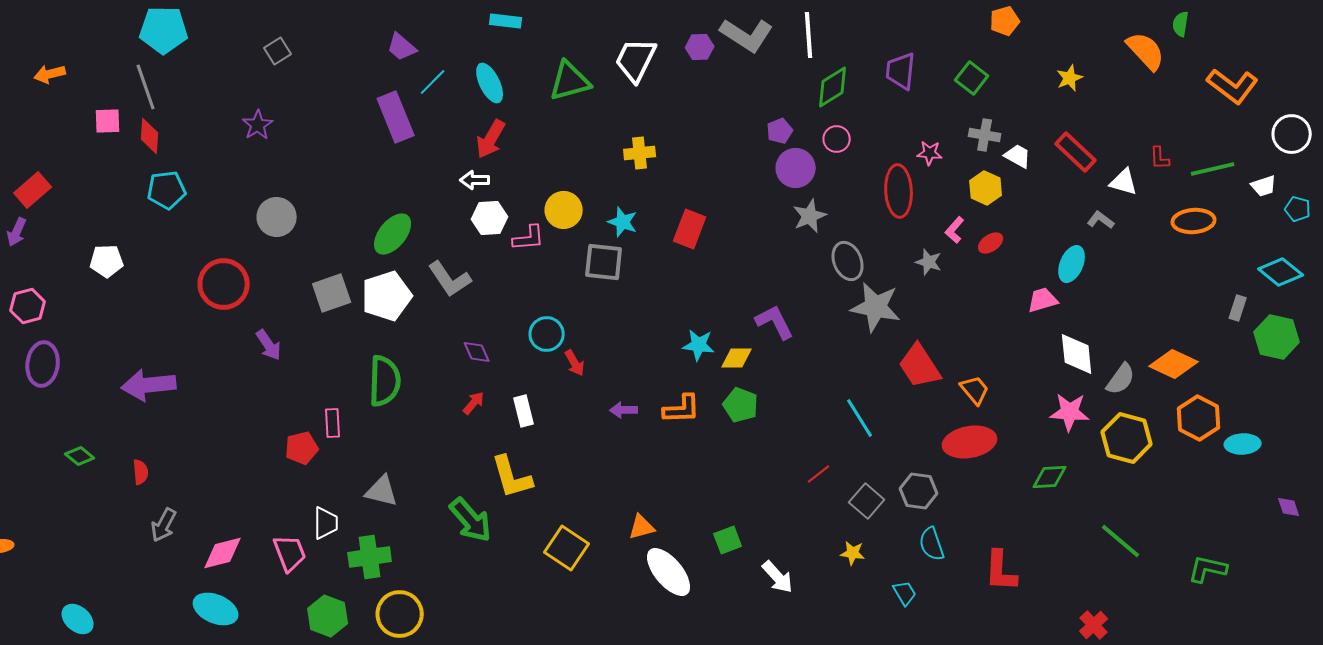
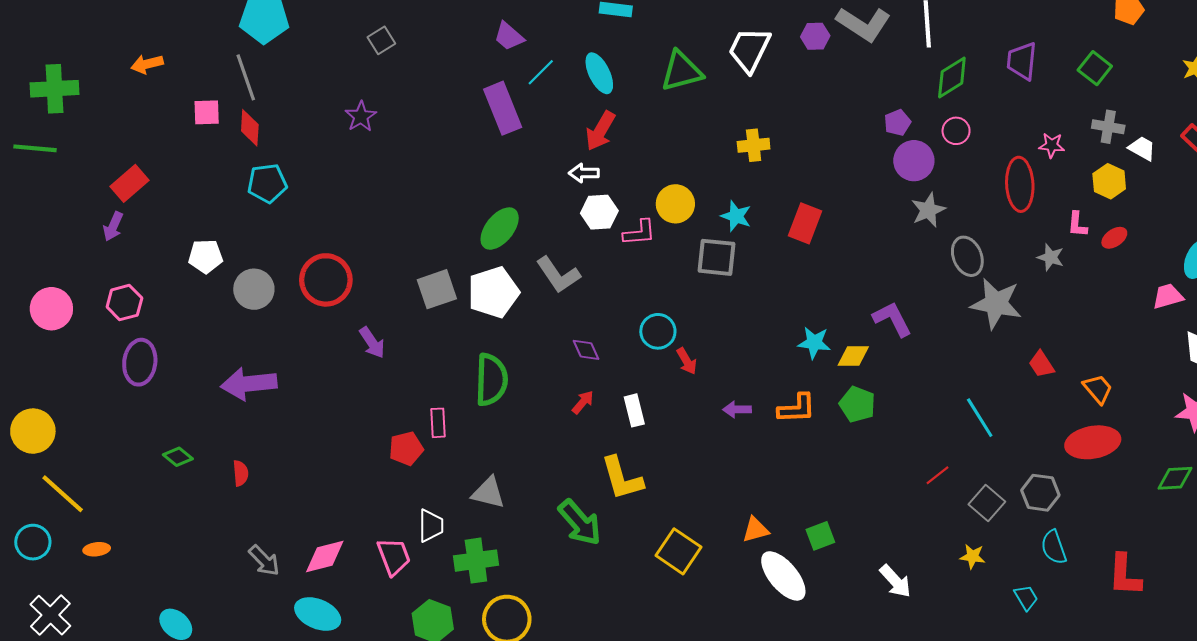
gray circle: (277, 217) -> (254, 289), moved
pink L-shape: (955, 230) -> (1077, 224), turned -36
red trapezoid: (920, 366) -> (1041, 364), size x0.6
gray arrow: (164, 525) -> (264, 561), moved, turned -72
green square: (728, 540) -> (820, 536), moved

